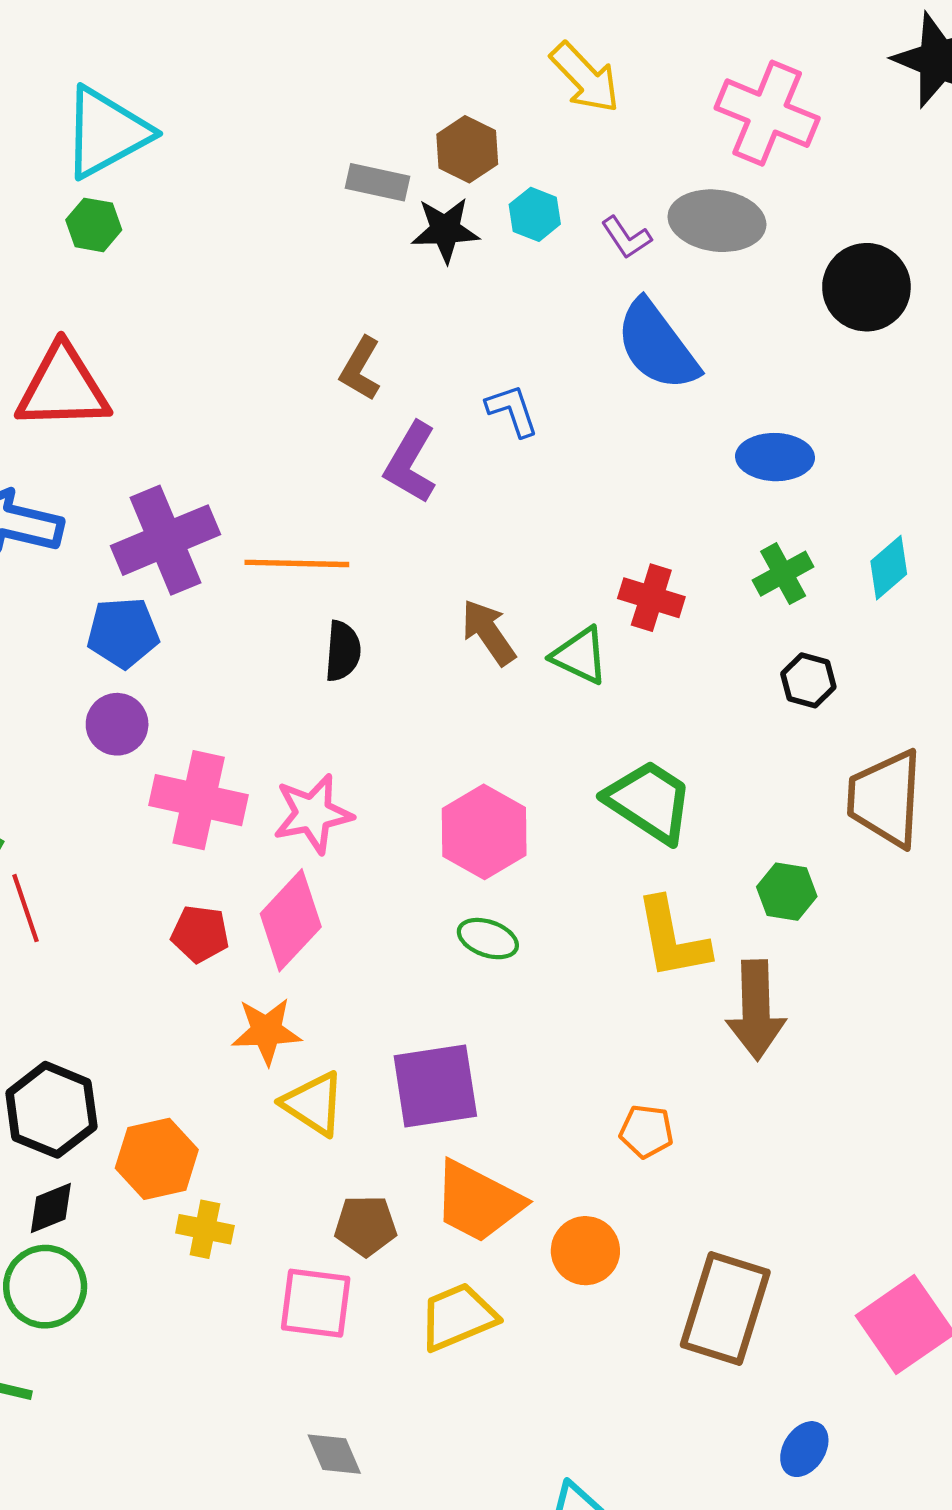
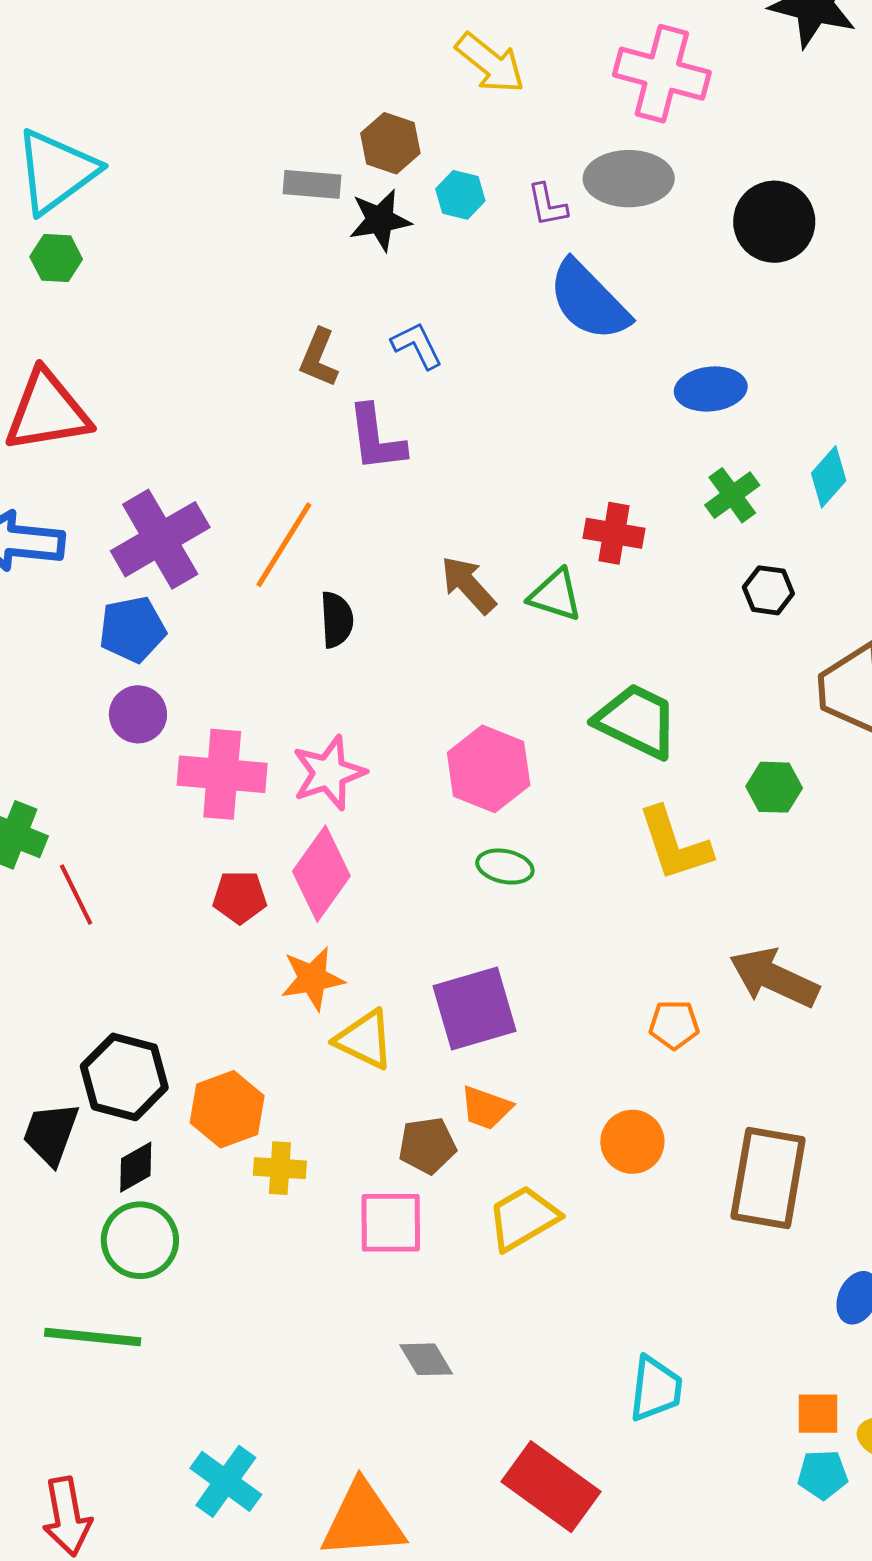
purple L-shape: (626, 237) -> (547, 205), turned 30
blue L-shape: (512, 410) -> (417, 345), moved
purple L-shape: (411, 463) -> (376, 438), turned -30
orange line: (297, 563) -> (284, 545), turned -52
brown arrow: (756, 1010) -> (774, 978), moved, turned 124
orange trapezoid: (478, 1202) -> (486, 1108), moved, size x0.6

